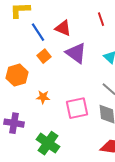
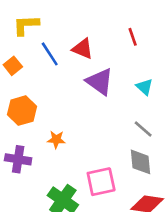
orange square: (44, 56) -> (13, 66), moved
pink square: (77, 108) -> (101, 182), moved
purple cross: (14, 123) -> (18, 159), moved

